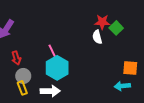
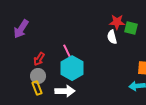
green square: (116, 28) -> (131, 28), turned -32
red arrow: (16, 58) -> (39, 59), moved, turned 48

